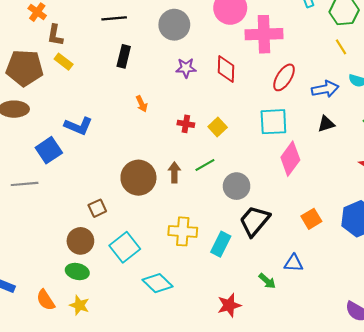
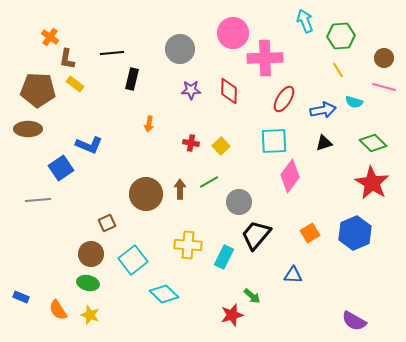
black line: (114, 18) -> (112, 53), moved
orange arrow: (142, 104) -> (149, 124), turned 35
green arrow: (267, 281) -> (252, 296), moved

